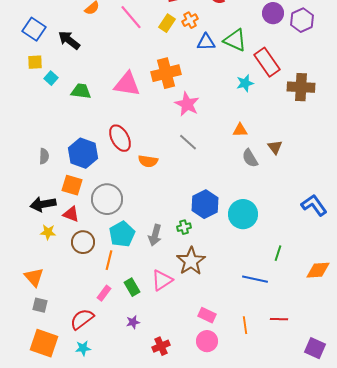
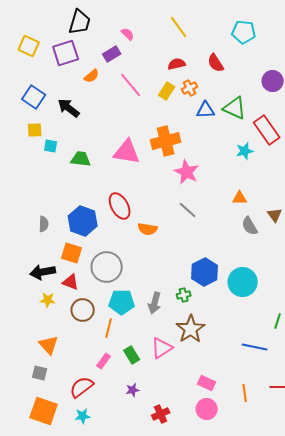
cyan square: (51, 78) -> (51, 146), turned -32
cyan pentagon: (122, 234) -> (122, 302), turned 30
orange triangle: (34, 277) -> (49, 345), moved

